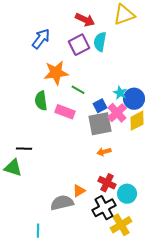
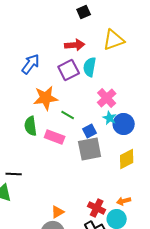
red arrow: (85, 20) -> (75, 45), turned -30
pink cross: (117, 113) -> (107, 98), moved
yellow diamond: (137, 121) -> (127, 159), moved
orange arrow: (104, 152) -> (124, 201), moved
orange triangle: (79, 191) -> (58, 212), moved

